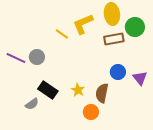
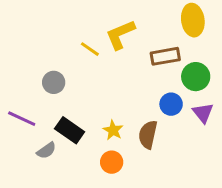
yellow ellipse: (112, 14) -> (193, 20), moved
green circle: (135, 27) -> (196, 77), moved
purple line: (16, 58) -> (22, 119), moved
orange circle: (91, 112) -> (112, 162), moved

